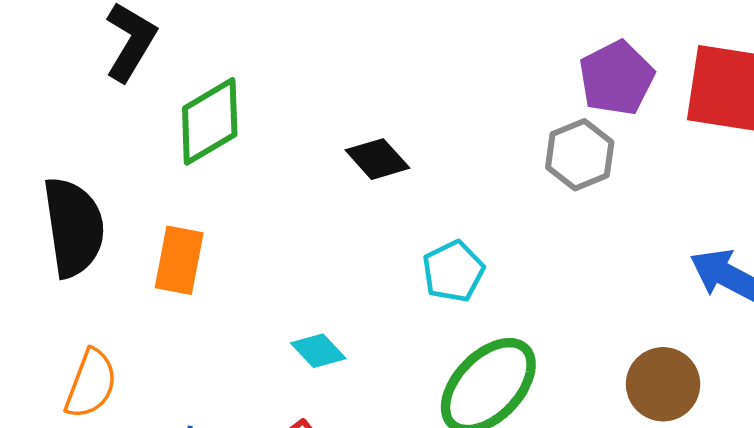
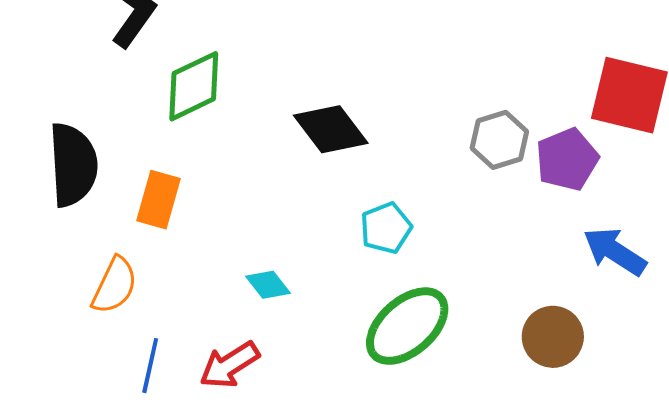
purple pentagon: (617, 78) -> (567, 159), moved
black diamond: (377, 159) -> (331, 129), size x1.4
orange semicircle: (91, 384) -> (114, 285), moved

